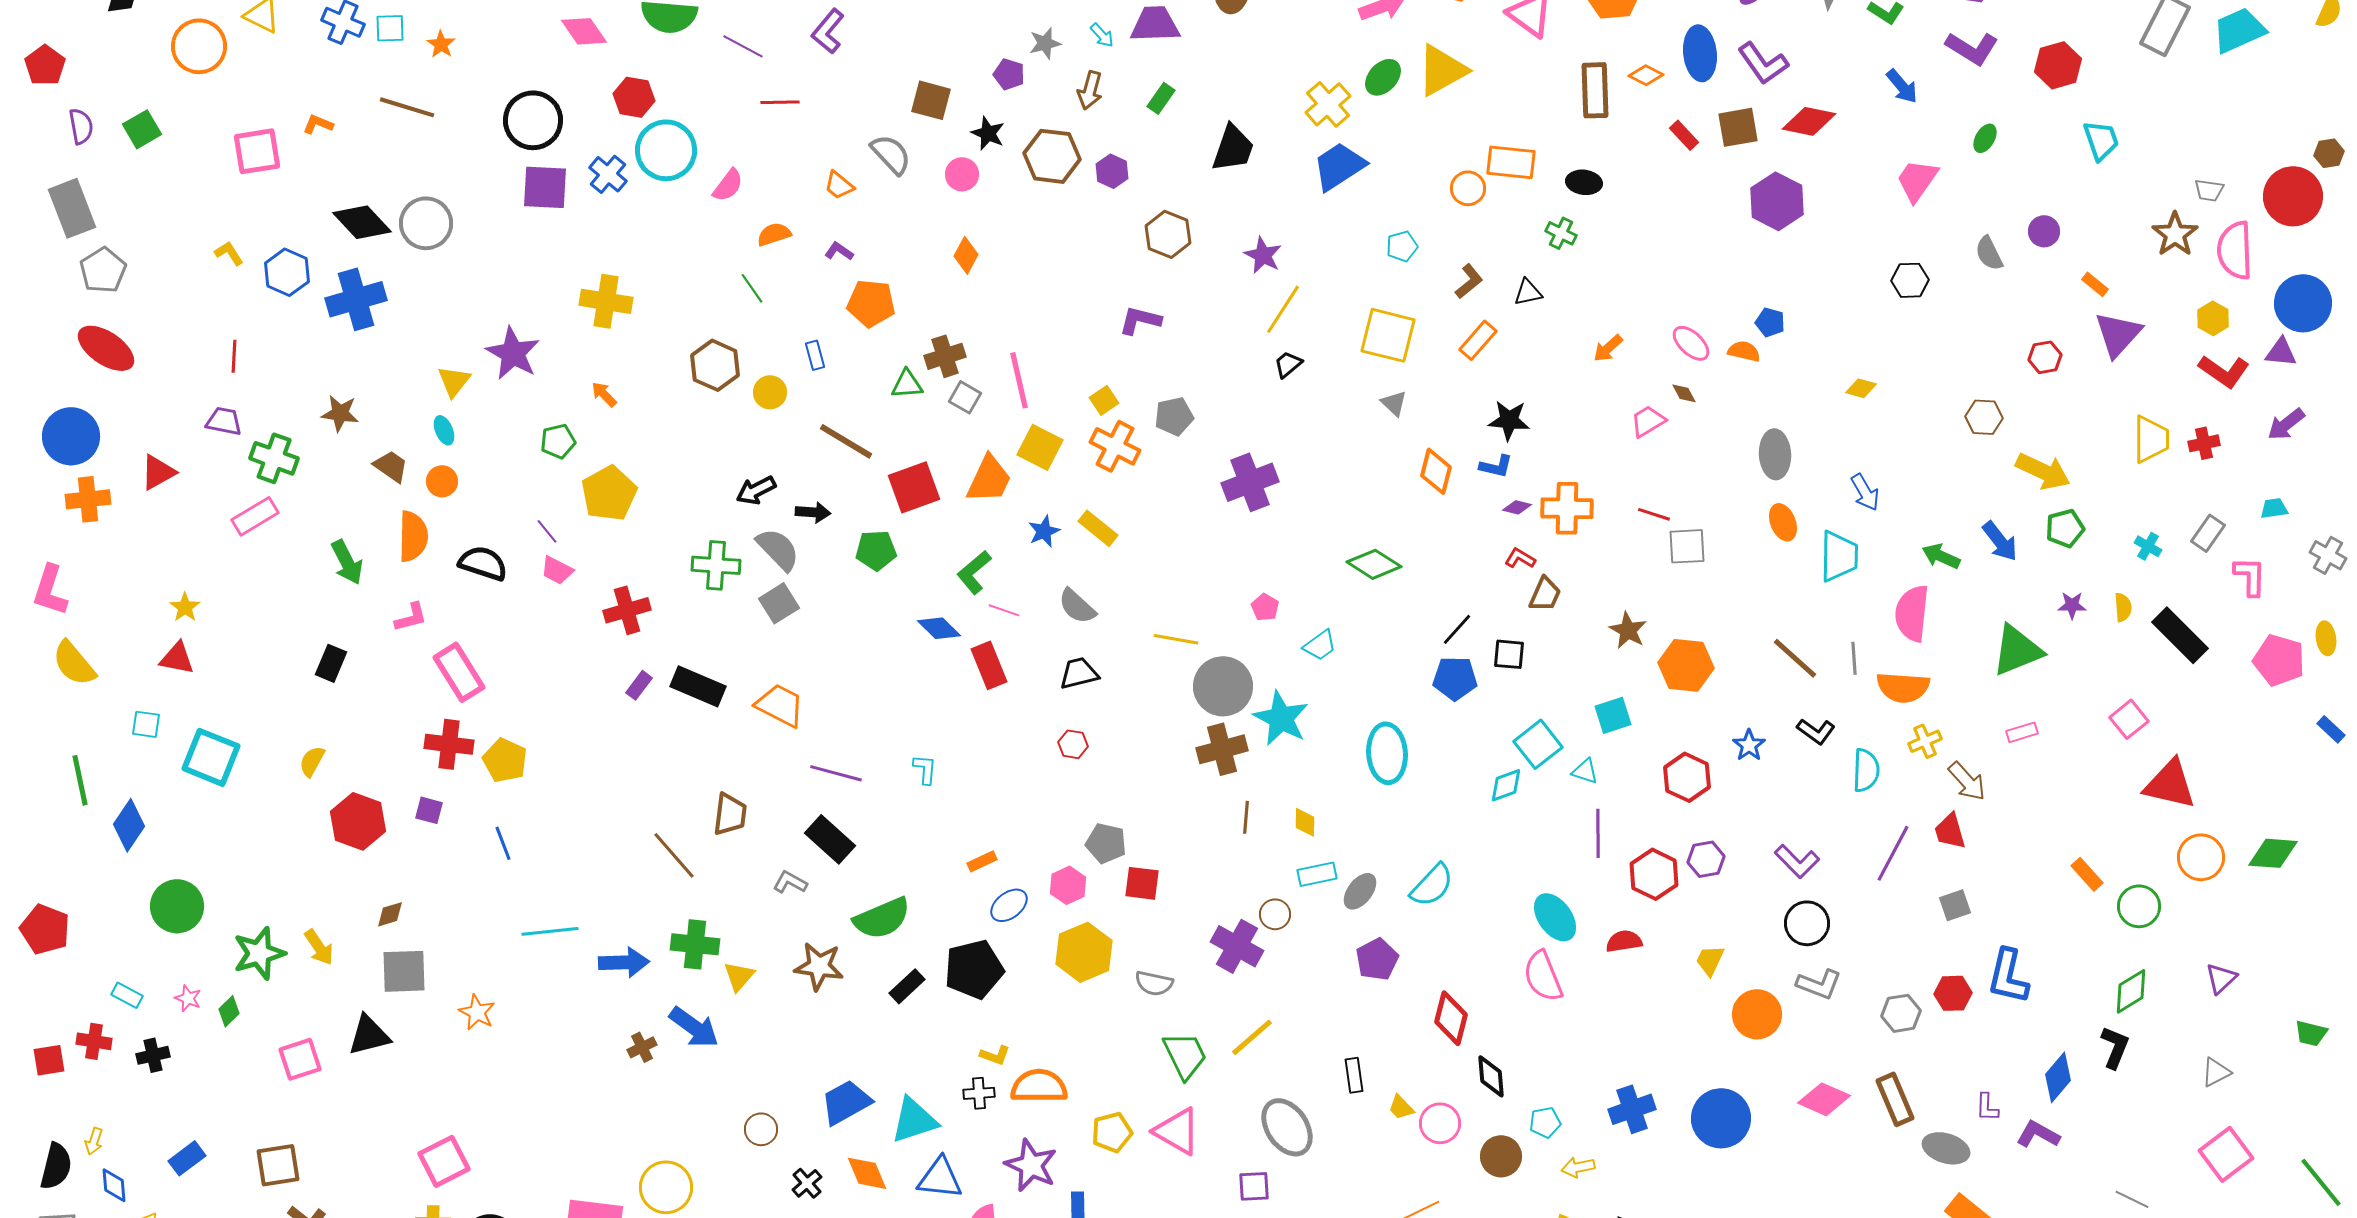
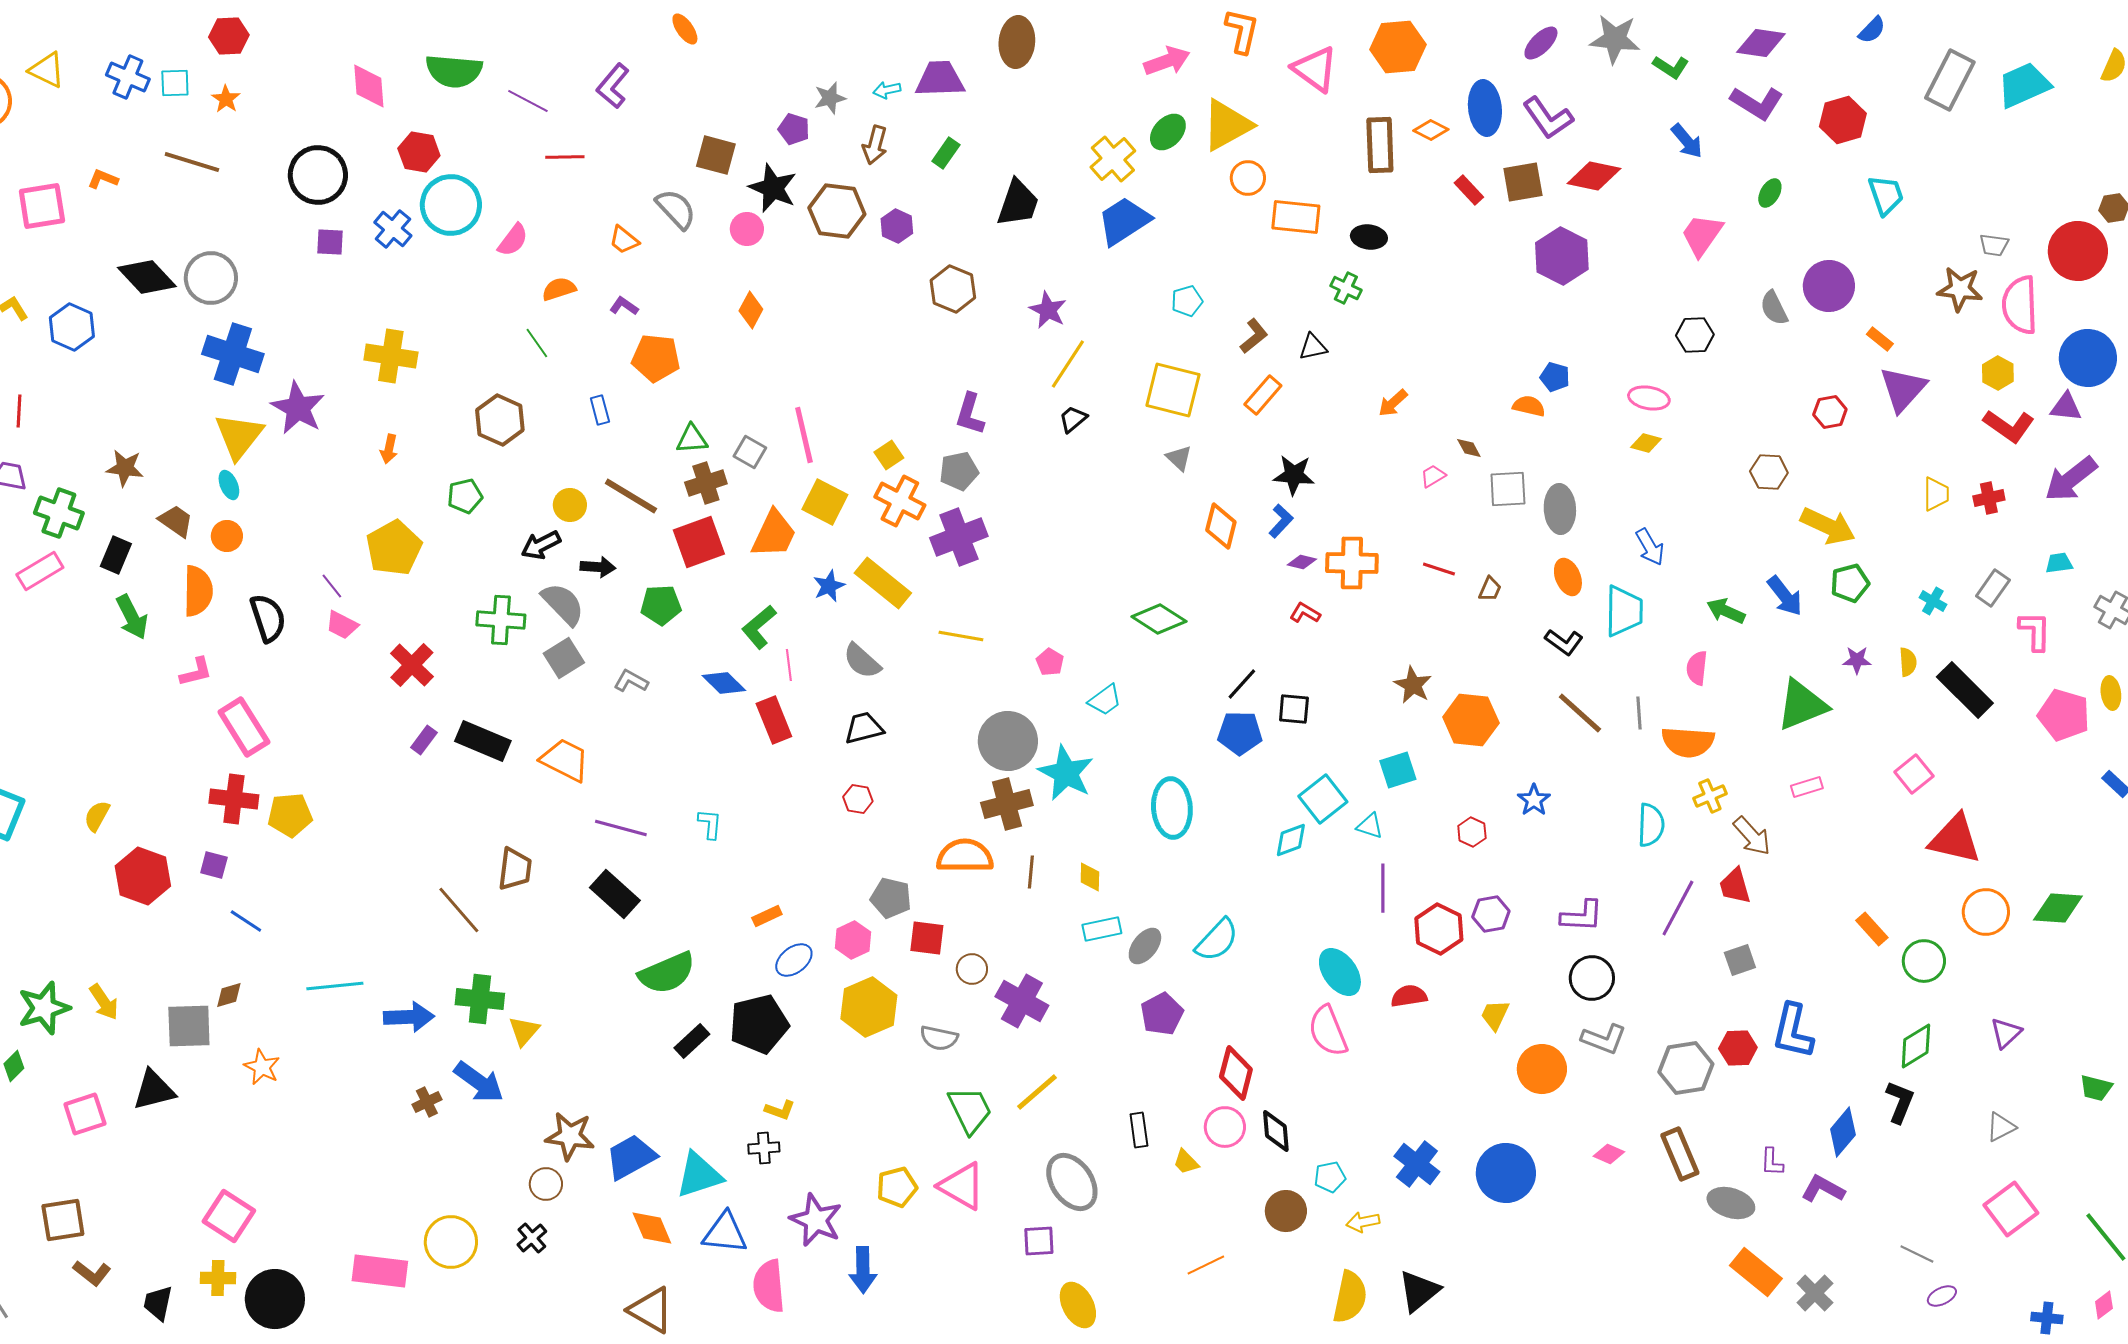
pink diamond: (584, 31) -> (369, 86), turned 30
cyan arrow: (1102, 35) -> (887, 90), turned 120
black star: (988, 133) -> (773, 188), size x1.4
purple square: (545, 187) -> (330, 242), size x0.6
orange circle: (1468, 188) -> (1248, 178), moved
purple circle: (2044, 231) -> (1829, 286), size x1.6
brown star: (2175, 234) -> (1960, 289), turned -30
blue cross: (356, 299) -> (233, 354), moved, turned 34
purple L-shape: (1140, 320) -> (970, 414), moved, turned -87
pink ellipse: (1691, 343) -> (1649, 398), moved, turned -33
brown cross: (945, 356) -> (706, 483), moved
yellow triangle: (454, 381) -> (239, 436), size x1.5
yellow circle: (770, 392) -> (570, 505), moved
orange arrow: (604, 394) -> (389, 449), turned -124
pink trapezoid: (1648, 421) -> (1433, 476), size x0.7
purple arrow: (2286, 424) -> (2071, 479), size x1.4
yellow trapezoid: (2151, 439) -> (1936, 494), size x0.7
green pentagon: (558, 441) -> (465, 496), moved
blue L-shape: (1496, 466) -> (1281, 521), turned -60
purple cross: (1250, 482) -> (959, 537), moved
yellow rectangle: (1098, 528) -> (883, 583), size x1.4
gray square: (1687, 546) -> (1508, 489), moved
black semicircle: (483, 563) -> (268, 618), turned 54
brown trapezoid: (1545, 594) -> (1490, 589), moved, size x0.7
red cross: (627, 610) -> (412, 665), turned -30
pink line: (1004, 610) -> (789, 665), turned 64
pink semicircle: (1912, 613) -> (1697, 668), size x0.6
yellow line: (1176, 639) -> (961, 636), moved
black rectangle: (331, 663) -> (116, 555), moved
black L-shape: (1816, 731) -> (1564, 642), moved
yellow pentagon: (505, 760) -> (290, 815), turned -30
red hexagon: (1687, 777) -> (1472, 832), size x0.6
blue line: (503, 843) -> (246, 921), moved, turned -36
purple L-shape: (1797, 861) -> (1582, 916), turned -42
gray L-shape: (790, 882) -> (631, 681), moved
brown diamond: (390, 914) -> (229, 995), moved
brown circle: (1275, 914) -> (972, 969), moved
brown star: (819, 966) -> (570, 1136), moved
gray hexagon: (1901, 1013) -> (1686, 1068), size x1.4
orange semicircle: (1039, 1086) -> (965, 856), moved
pink diamond: (1824, 1099) -> (1609, 1154), size x0.6
blue cross: (1632, 1109) -> (1417, 1164), turned -33
pink circle: (1440, 1123) -> (1225, 1127), moved
pink square: (444, 1161) -> (229, 1216), turned -30
black cross: (807, 1183) -> (532, 1238), moved

